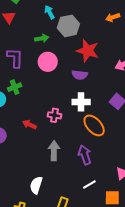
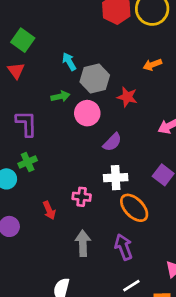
red star: (88, 51) -> (127, 97), moved, size x0.7
pink circle: (48, 62) -> (87, 113), moved
purple semicircle: (80, 75) -> (112, 142), turned -49
red arrow: (29, 125) -> (49, 210), turned -136

